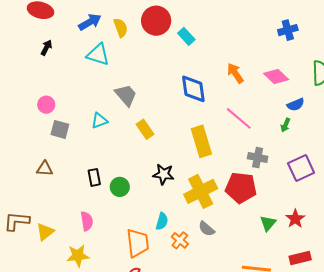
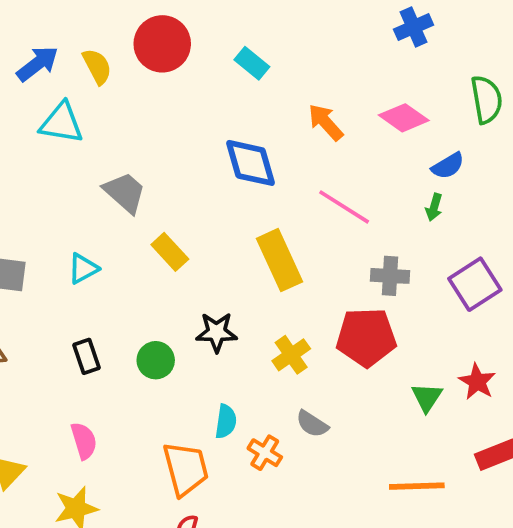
cyan rectangle: (186, 36) -> (252, 63), moved
cyan triangle: (99, 121) -> (83, 269), moved
green circle: (120, 187) -> (156, 360), moved
yellow cross: (201, 191) -> (291, 355), size x0.6

